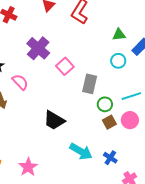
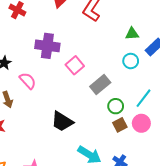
purple cross: (38, 48) -> (47, 46), turned -35
gray rectangle: (90, 84) -> (100, 84), turned 36
cyan line: (131, 96) -> (143, 98), turned -36

